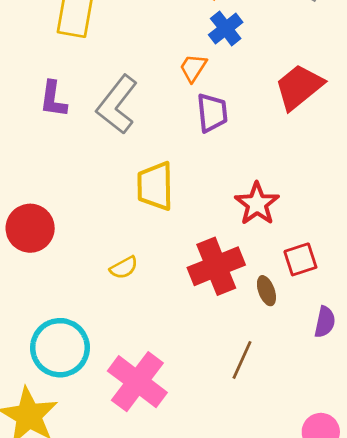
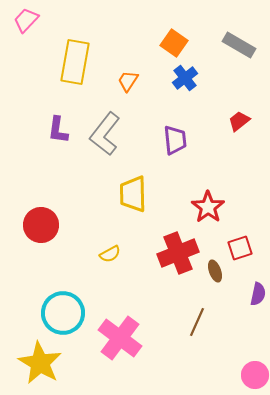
orange trapezoid: (193, 68) -> (128, 81), moved
red trapezoid: (299, 87) -> (239, 121), size x0.6

